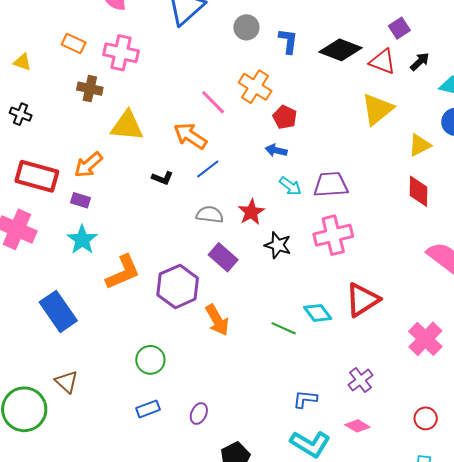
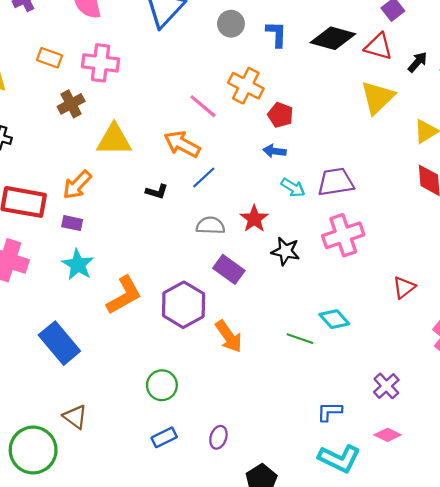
black arrow: (420, 62) -> (418, 62), moved
brown cross: (90, 89) -> (71, 104), turned -35
red triangle: (362, 300) -> (404, 287), moved, size x0.6

